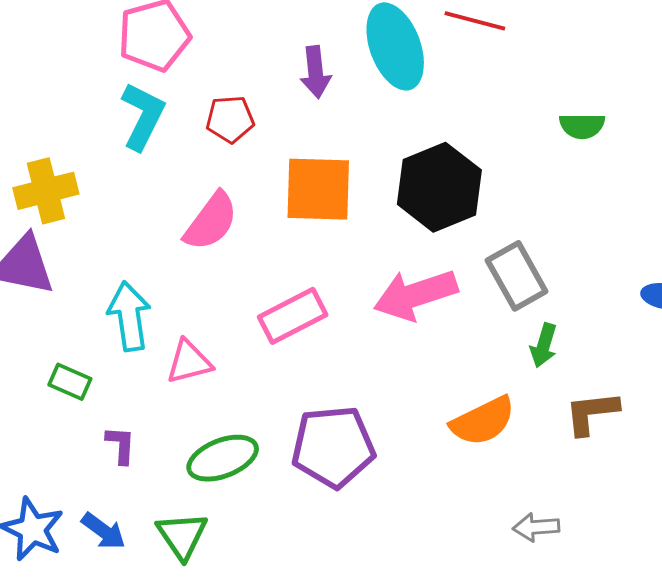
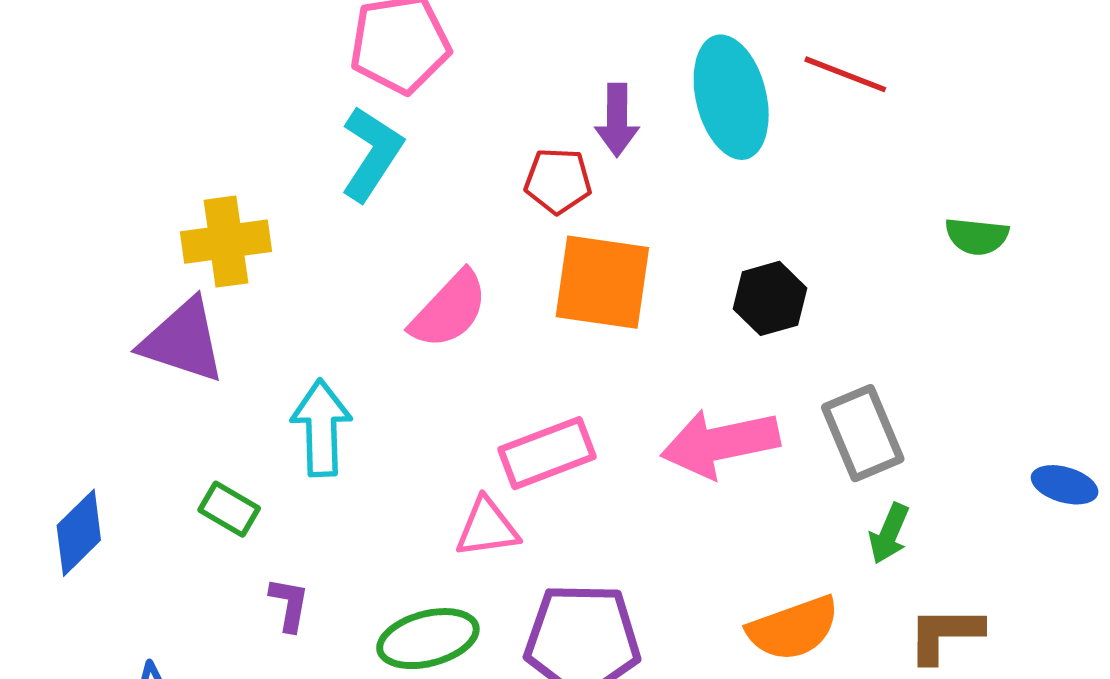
red pentagon: (230, 119) -> (558, 181), moved
black hexagon: (439, 187) -> (770, 298), size x0.6
pink triangle: (189, 362) -> (487, 528), moved

